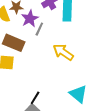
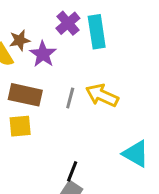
gray line: (39, 29) -> (70, 98), moved

